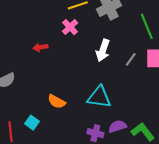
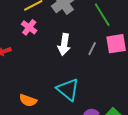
cyan triangle: (99, 97) -> (68, 90), turned 40

